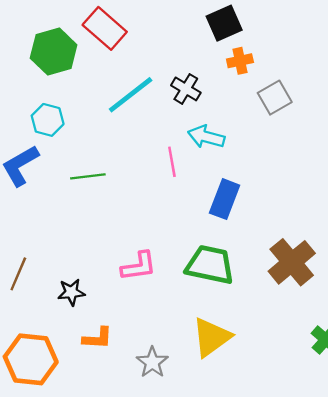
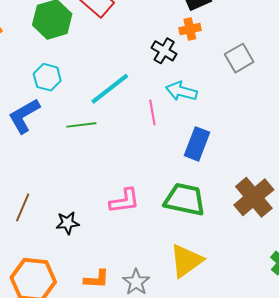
orange cross: (240, 61) -> (190, 29), moved
cyan line: (131, 95) -> (110, 89), moved
orange L-shape: (97, 338) -> (97, 279), moved

